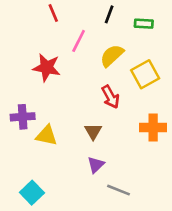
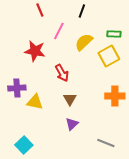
green rectangle: (144, 24) -> (114, 34), moved
red arrow: (110, 97) -> (62, 73), moved
gray line: (118, 190) -> (106, 143), moved

